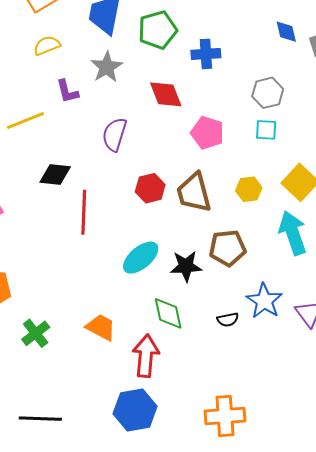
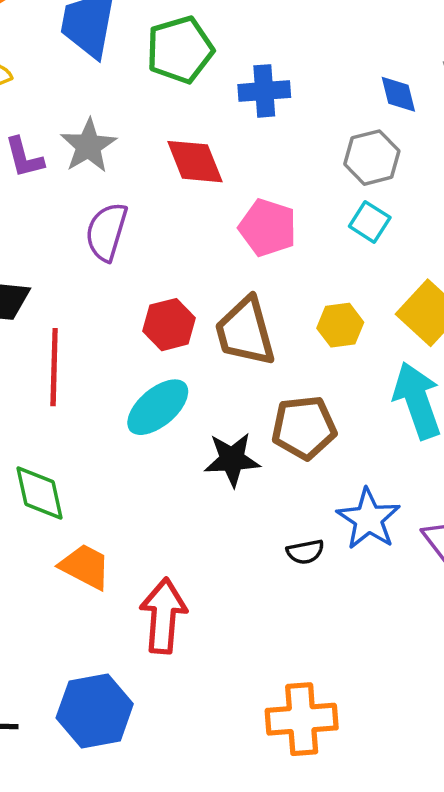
blue diamond: (286, 32) -> (398, 94), moved
gray star: (107, 67) -> (88, 146), moved
cyan square: (266, 130) -> (370, 222), turned 30
cyan ellipse: (141, 258) -> (158, 407), moved
green diamond: (168, 313) -> (39, 493), moved
blue hexagon: (135, 410) -> (95, 711), moved

